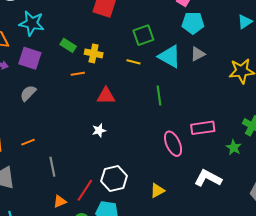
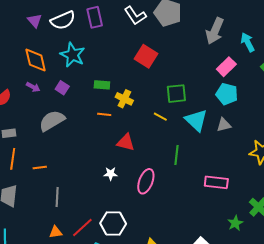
green rectangle: (68, 45) -> (102, 85), turned -42
purple square: (30, 58) -> (62, 88), size x0.6
gray semicircle: (28, 93) -> (52, 121), size x1.5
pink rectangle: (203, 128) -> (216, 182), moved
pink ellipse: (173, 144) -> (146, 181), moved, turned 30

